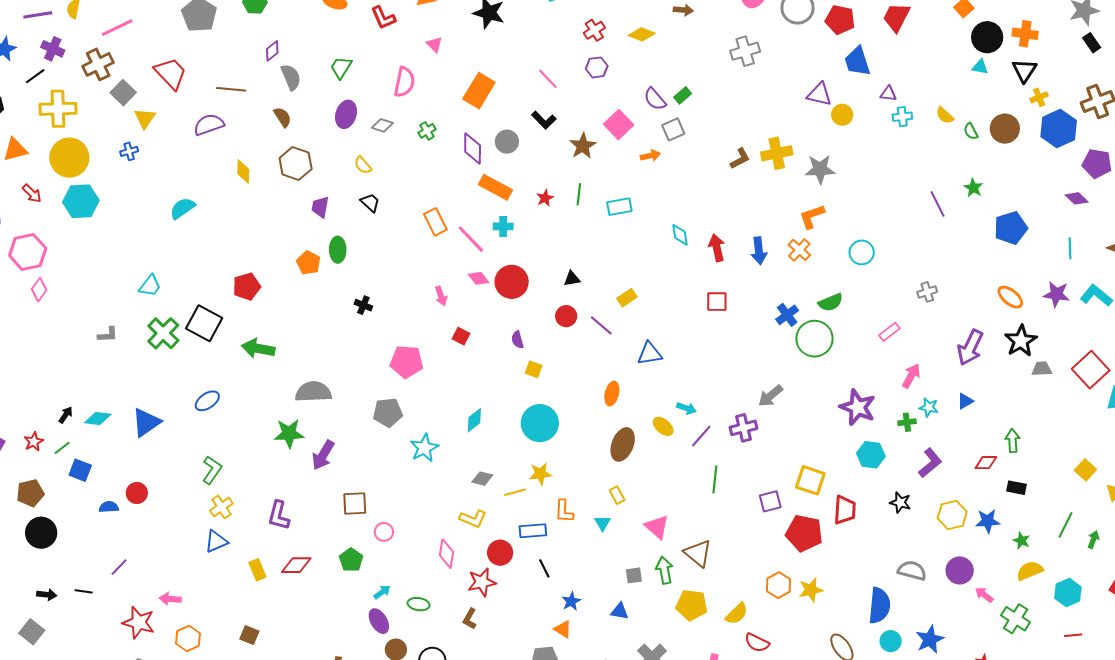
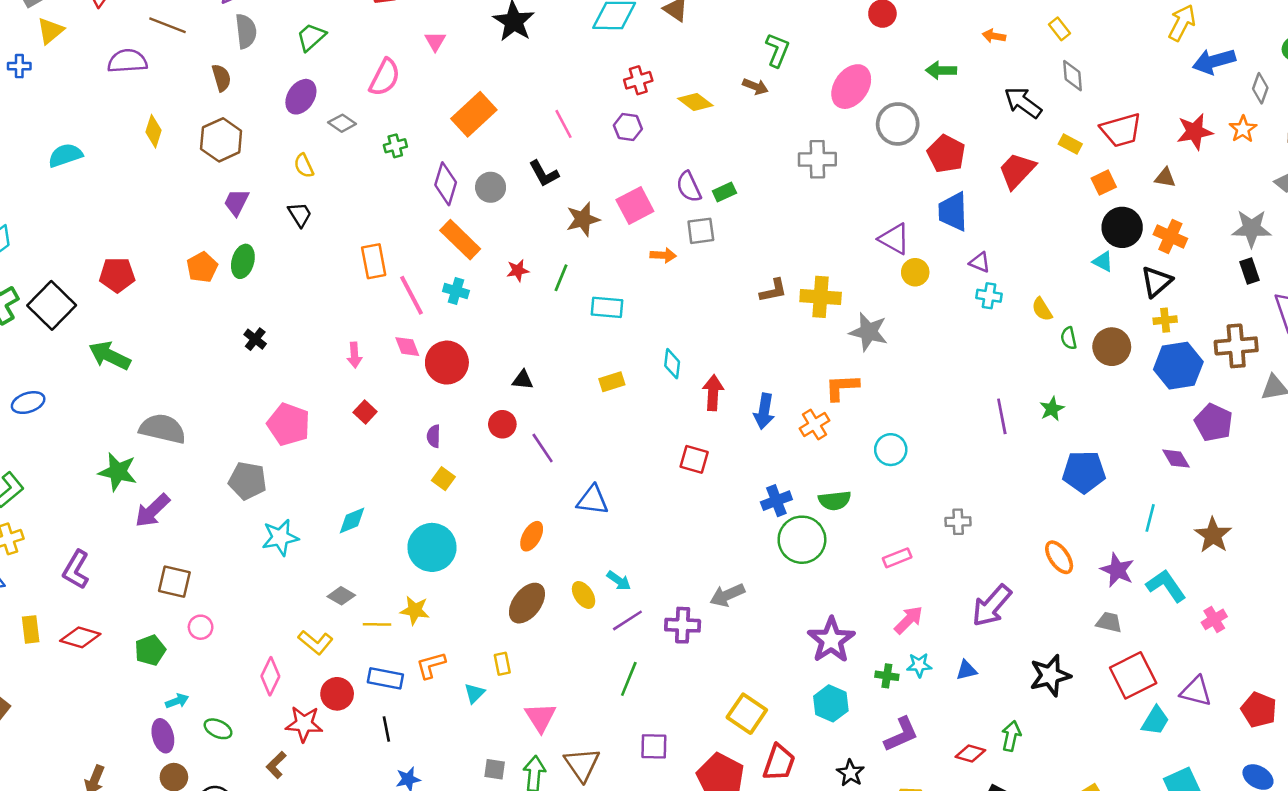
yellow rectangle: (627, 298) -> (612, 382), moved
black star: (1021, 341) -> (1050, 675), moved
gray trapezoid: (1042, 369) -> (1109, 622), moved
cyan star: (929, 407) -> (919, 665), turned -30
purple square: (770, 501) -> (654, 746), moved
orange L-shape: (564, 511) -> (431, 665), turned 55

